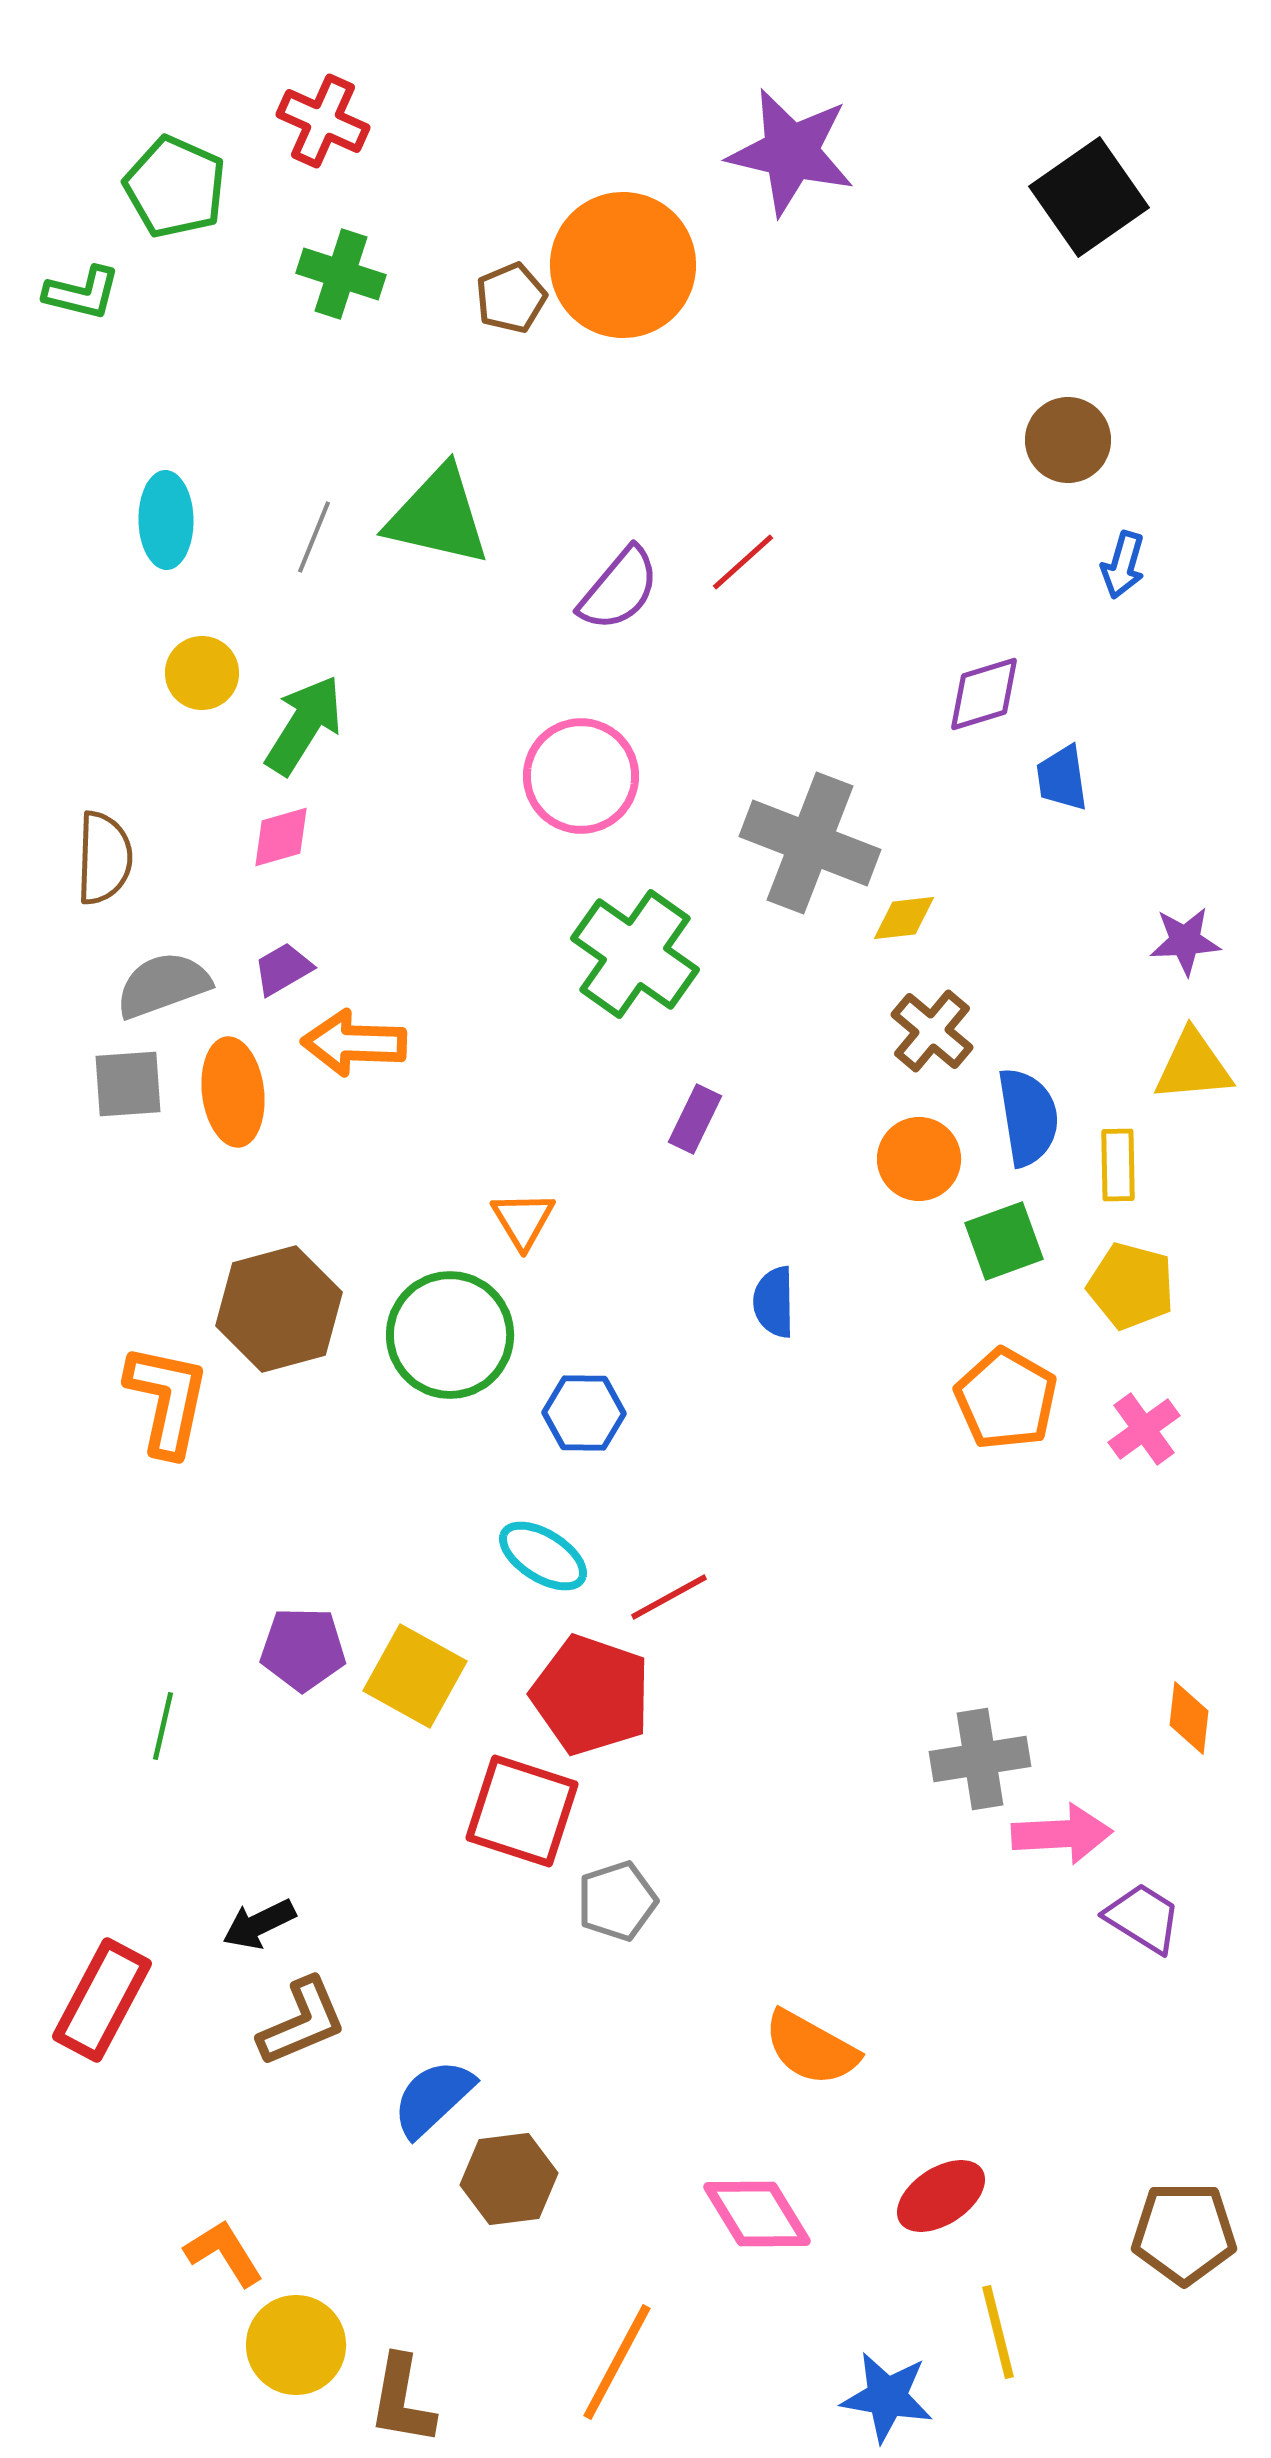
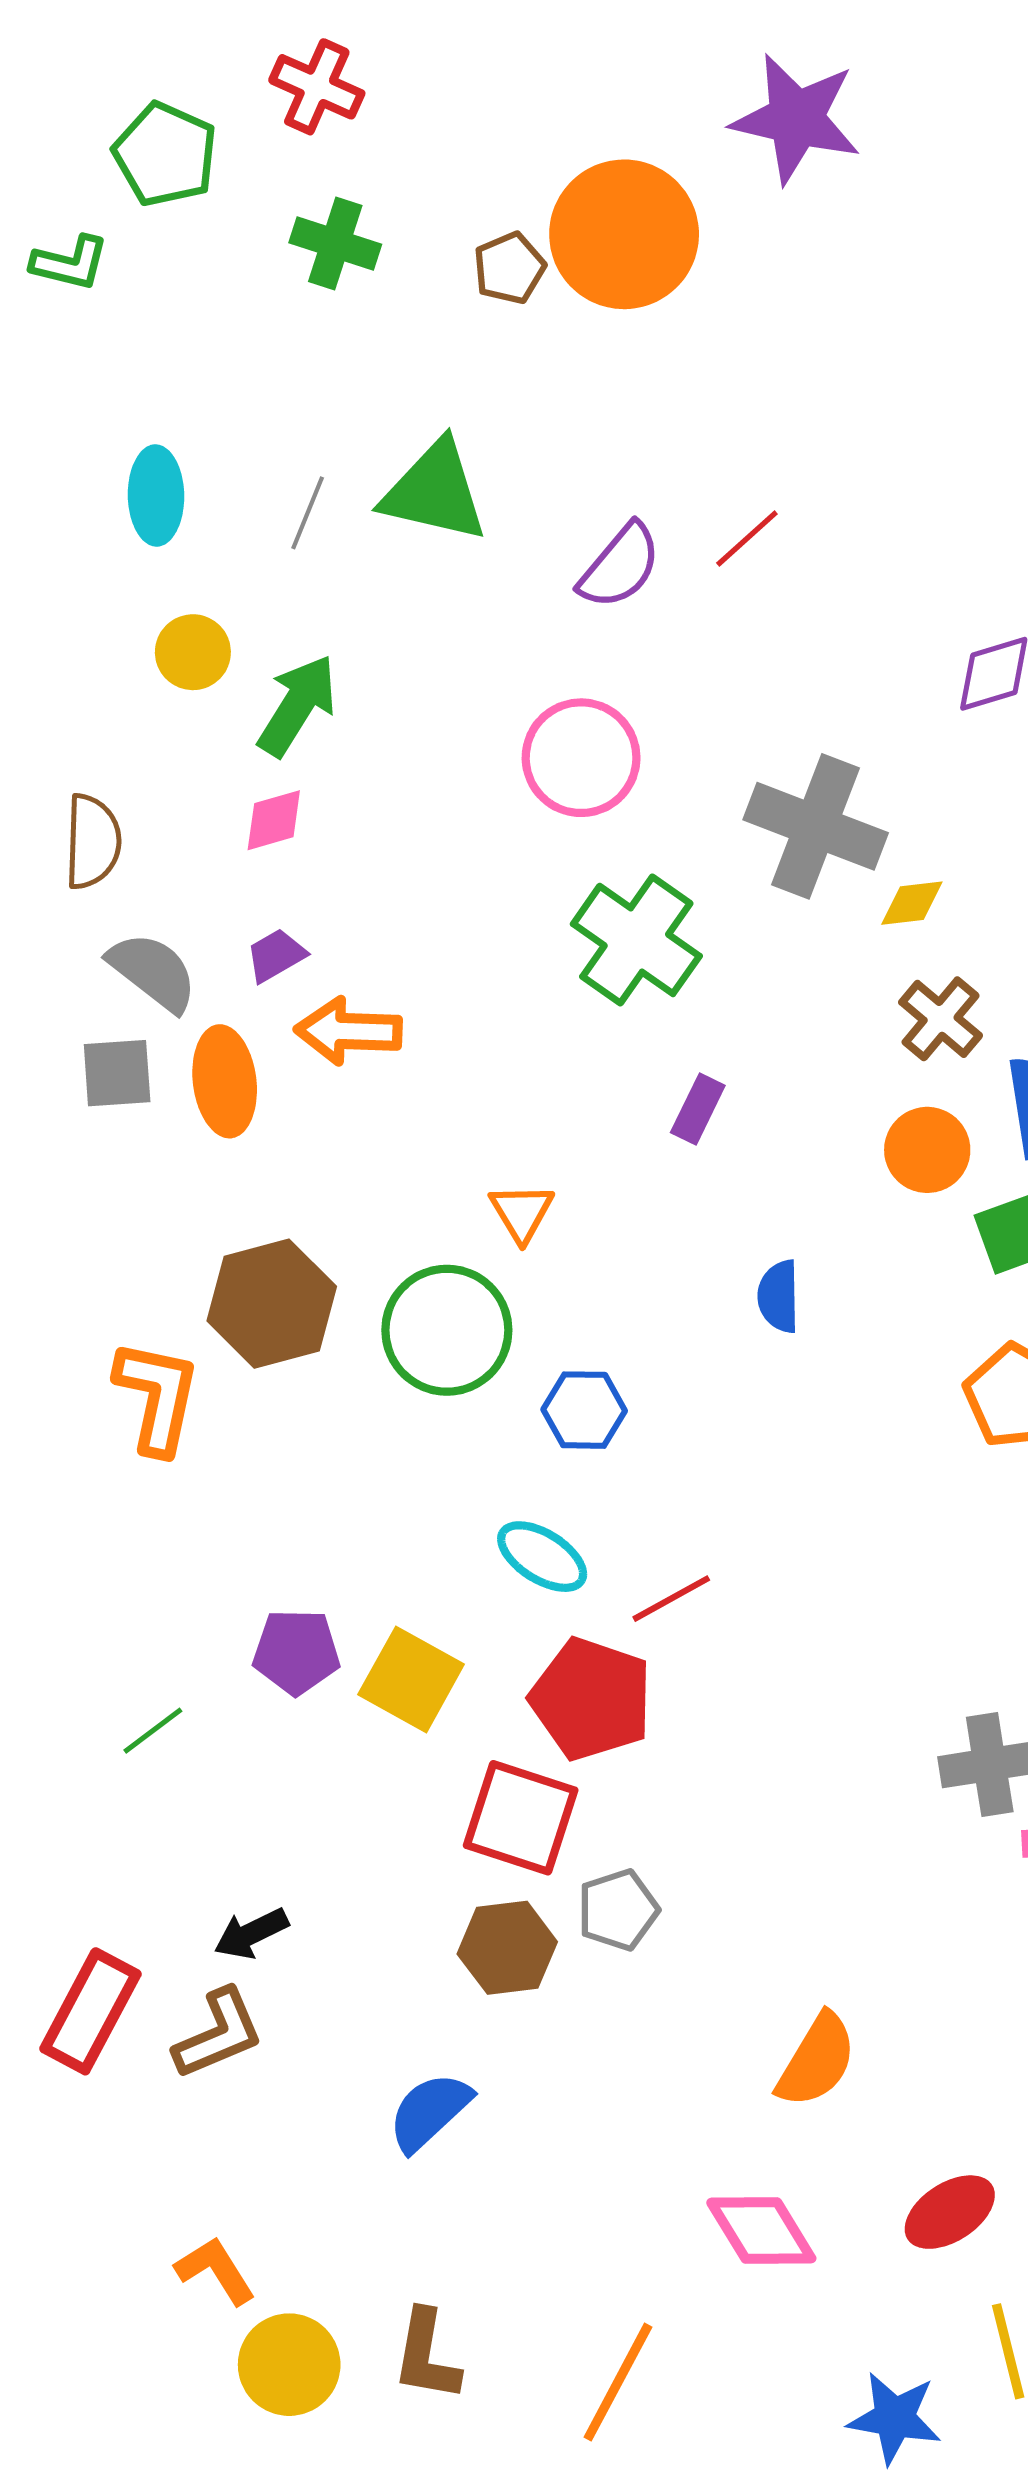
gray semicircle: (163, 985) -> (153, 972), turned 58
green line: (163, 1726) -> (153, 1731), turned 40
brown L-shape: (302, 2022) -> (218, 2034), moved
orange semicircle: (811, 2048) -> (817, 2060), turned -88
brown hexagon: (509, 2179) -> (507, 1948), moved
brown L-shape: (402, 2400) -> (426, 2355), moved

